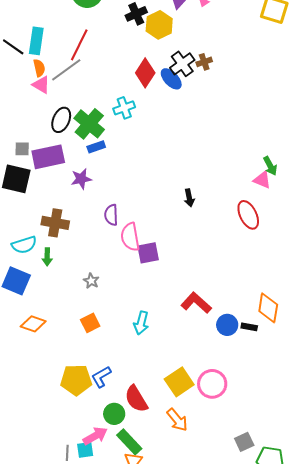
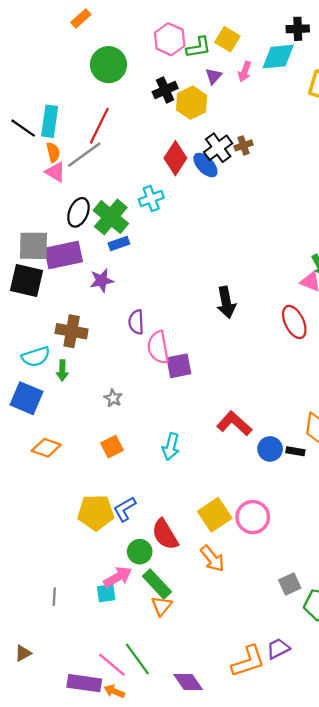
gray square: (22, 149) -> (33, 246), size x1.8
black arrow: (189, 198) -> (226, 302), size x1.5
gray line: (67, 453) -> (54, 597), moved

